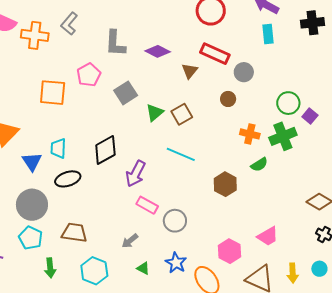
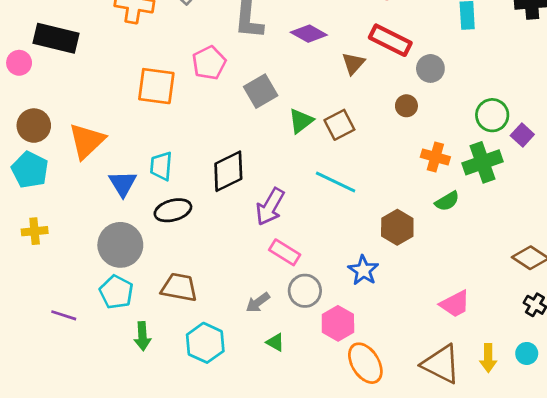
gray circle: (175, 221) -> (305, 291), moved
pink hexagon: (229, 251) -> (338, 323), moved
blue star: (176, 263) -> (363, 270), moved

